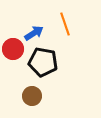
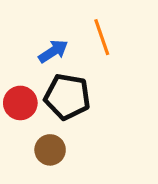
red circle: (13, 49) -> (20, 103), moved

